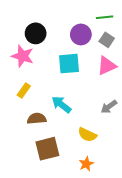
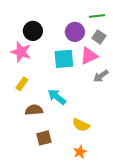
pink triangle: (107, 66) -> (89, 56), moved
gray arrow: (109, 107) -> (101, 76), moved
brown square: (47, 149) -> (44, 138), size x0.7

